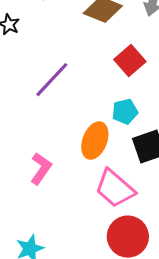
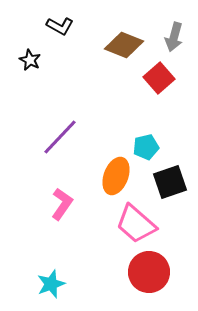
red square: (130, 61) -> (159, 78), moved
purple line: (52, 80) -> (60, 137), moved

